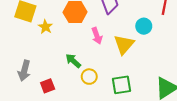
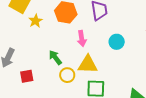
cyan circle: (144, 26) -> (117, 42), moved
yellow triangle: (124, 44) -> (88, 64), moved, turned 40

